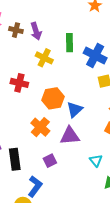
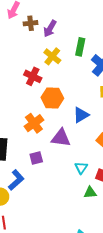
brown cross: (16, 30) -> (31, 23), turned -32
purple arrow: (36, 31) -> (50, 29), turned 36
red cross: (19, 83) -> (33, 76), moved
blue triangle: (75, 109) -> (81, 115), moved

